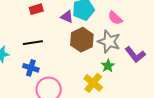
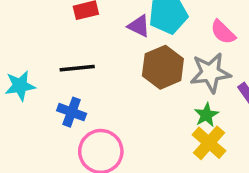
gray star: (109, 42) -> (210, 73), turned -30
yellow cross: (93, 83) -> (209, 143), moved

